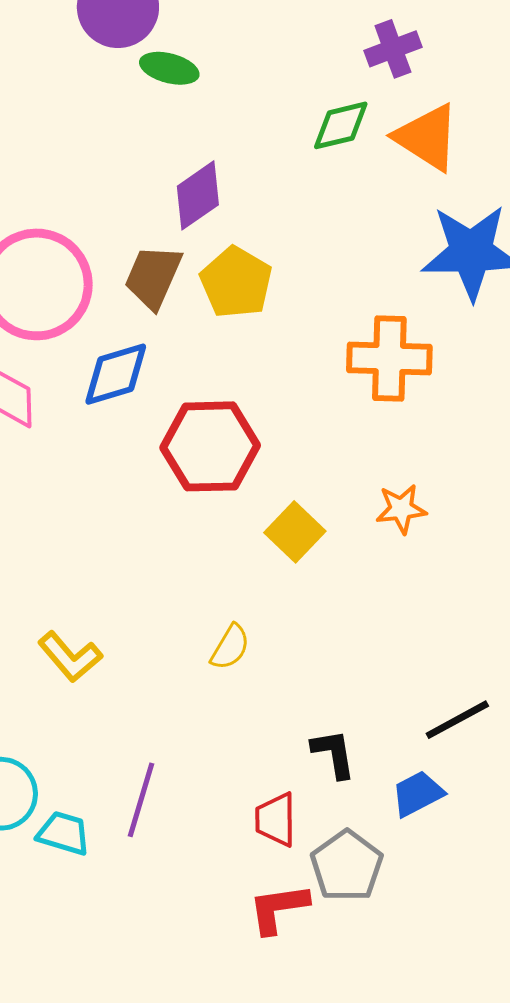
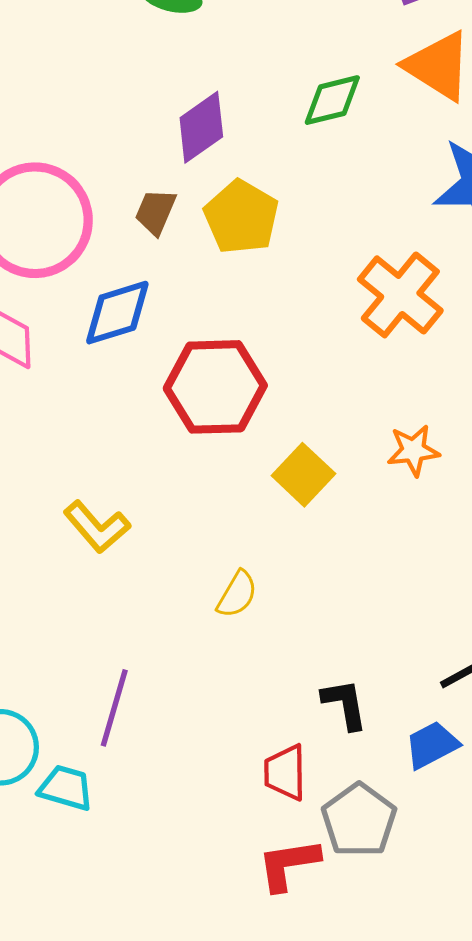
green diamond: (341, 125) -> (332, 100), moved
brown trapezoid: (153, 277) -> (156, 212), size x0.7
orange cross: (389, 359) -> (400, 295), turned 38
yellow L-shape: (70, 657) -> (97, 527), moved
purple line: (141, 800) -> (114, 708), moved

